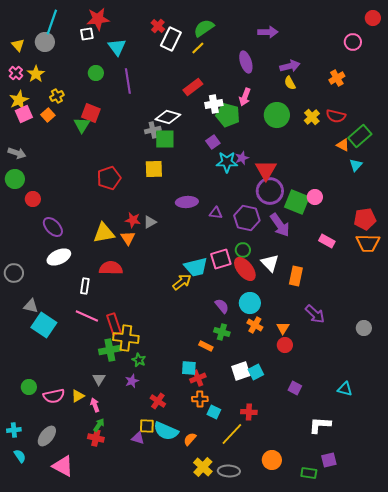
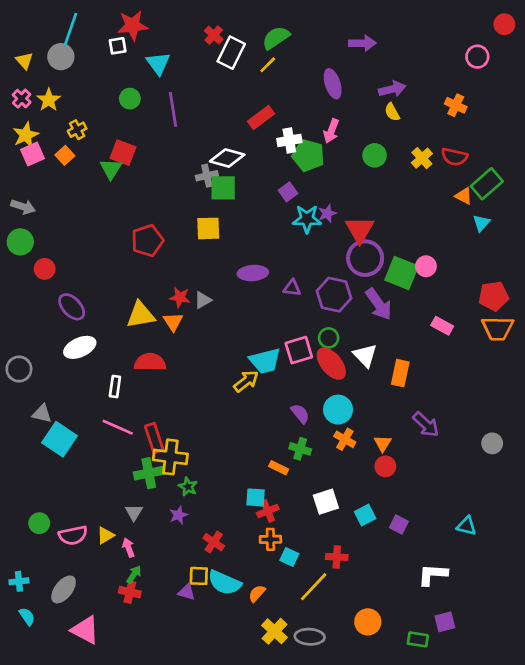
orange cross: (337, 78) -> (456, 105), turned -35
green circle: (277, 115) -> (375, 155), size x0.7
cyan square: (256, 372) -> (365, 515), moved

